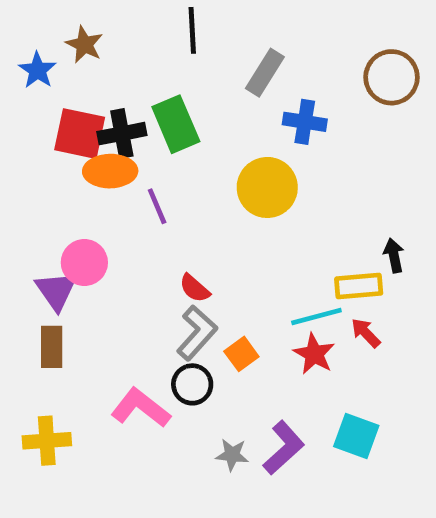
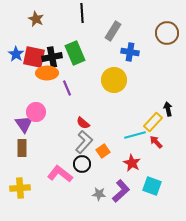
blue star: (37, 70) -> (16, 54), moved
yellow rectangle: (359, 286) -> (153, 122), turned -42
red star: (314, 354) -> (132, 163), moved

